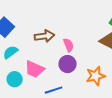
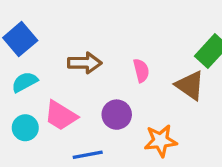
pink semicircle: (68, 45) -> (141, 70), moved

